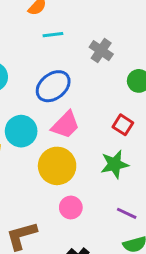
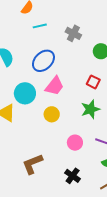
yellow circle: (57, 166) -> (52, 114), size x0.6
pink circle: (71, 208) -> (75, 143), moved

